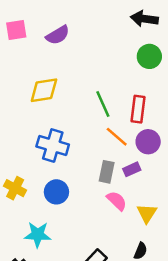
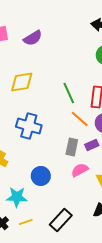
blue circle: (56, 192) -> (41, 176), moved
pink semicircle: (117, 201) -> (80, 170), turned -72

